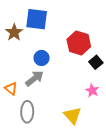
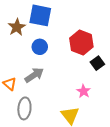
blue circle: (42, 58) -> (40, 47), moved
pink star: (92, 90) -> (84, 91), moved

